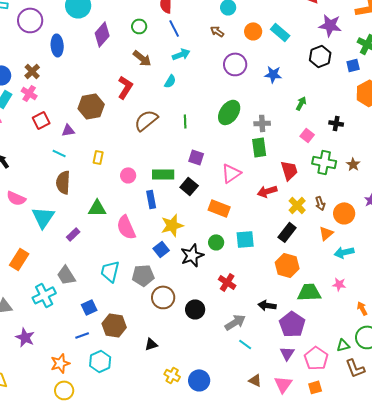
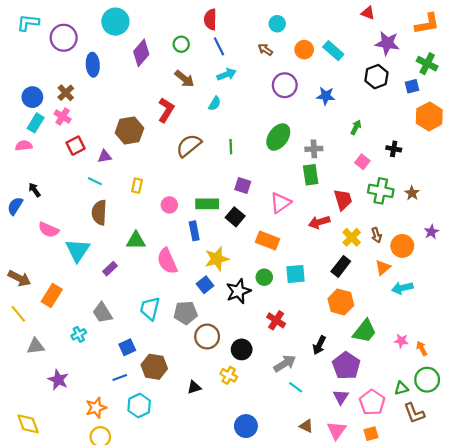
pink star: (339, 284) -> (401, 341), moved
green trapezoid: (309, 292) -> (365, 331), turned 130
cyan cross: (44, 295) -> (79, 334), size x0.6
black arrow: (267, 305) -> (319, 345), turned -72
yellow cross: (172, 375) -> (229, 375), moved

